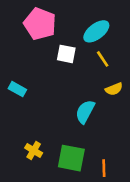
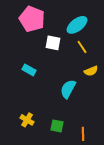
cyan rectangle: (17, 89) -> (29, 70), moved
green square: (71, 158) -> (57, 126), size x0.6

